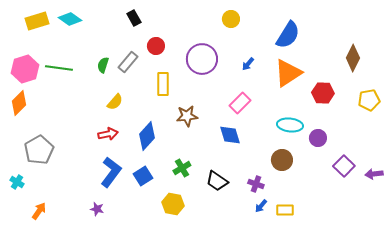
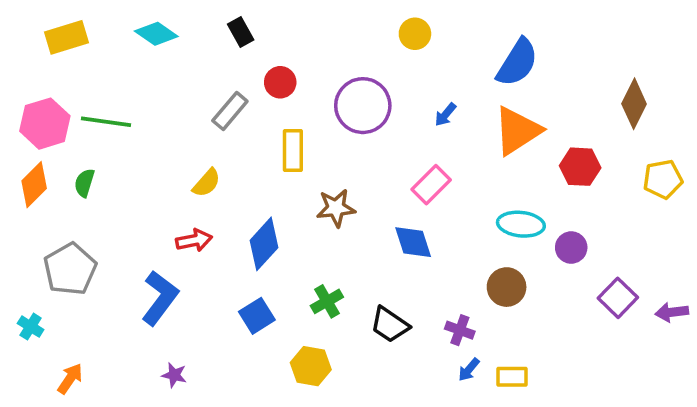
cyan diamond: (70, 19) -> (156, 34), moved
green semicircle: (103, 65) -> (84, 183), moved
blue L-shape: (111, 172) -> (160, 298), moved

